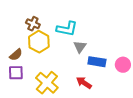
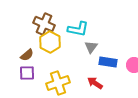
brown cross: (33, 24) -> (44, 24), size x1.5
yellow cross: (47, 83) -> (58, 83), turned 30

